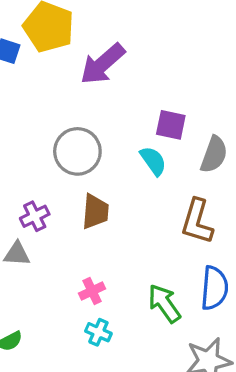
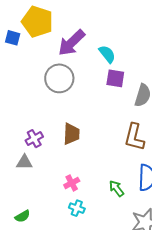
gray circle: (77, 151) -> (59, 78), moved
cyan semicircle: (153, 161) -> (107, 54), moved
green arrow: (164, 303) -> (116, 188), size x0.7

